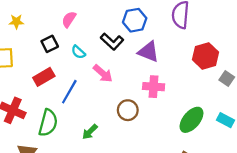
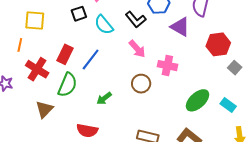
cyan semicircle: (78, 52) -> (104, 25), size x1.5
purple triangle: (148, 52) -> (180, 27), moved
pink arrow: (103, 73) -> (137, 49), moved
red rectangle: (44, 77) -> (65, 54), moved, turned -42

